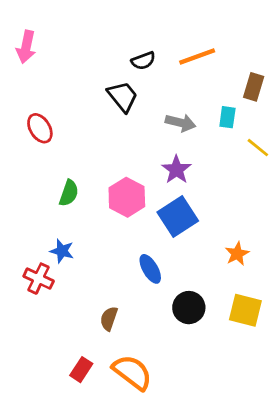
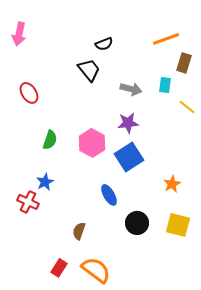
orange line: (197, 57) -> (166, 39), moved
purple star: (176, 170) -> (128, 123), turned 30
blue star: (62, 251) -> (45, 182), turned 30

